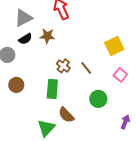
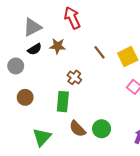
brown line: (86, 68) -> (99, 52), moved
green circle: (98, 99) -> (102, 129), moved
green triangle: (46, 128) -> (42, 137), moved

